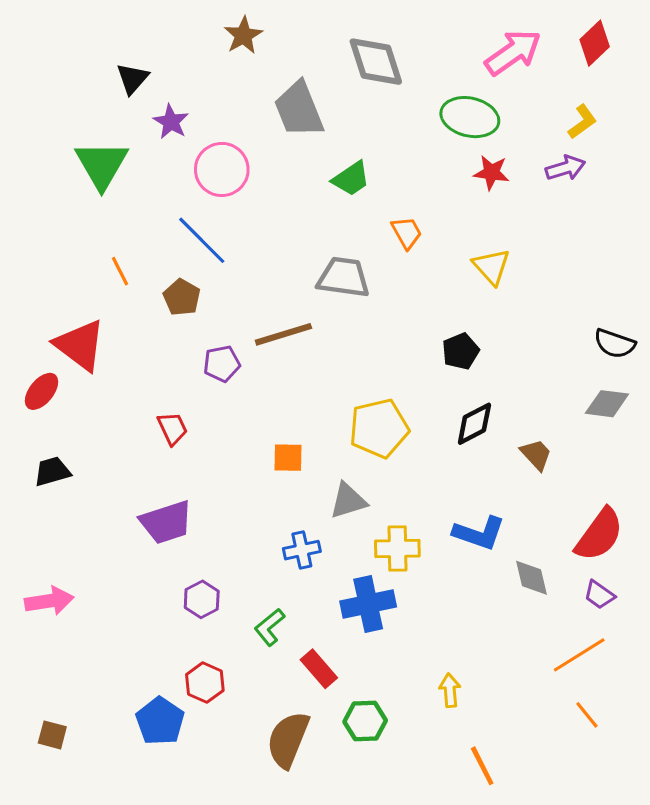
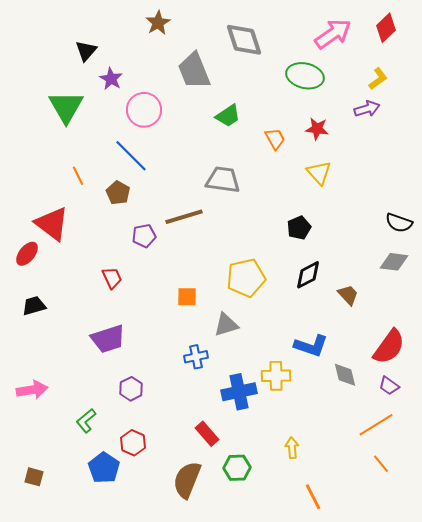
red star: (491, 173) -> (317, 129), moved
orange trapezoid: (407, 233) -> (275, 139), moved
yellow cross: (397, 549) -> (276, 376), moved
green L-shape: (270, 627) -> (86, 421), moved

